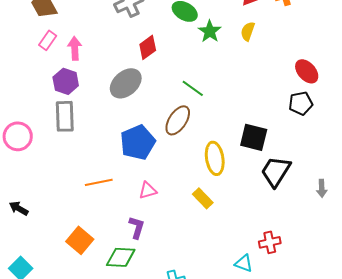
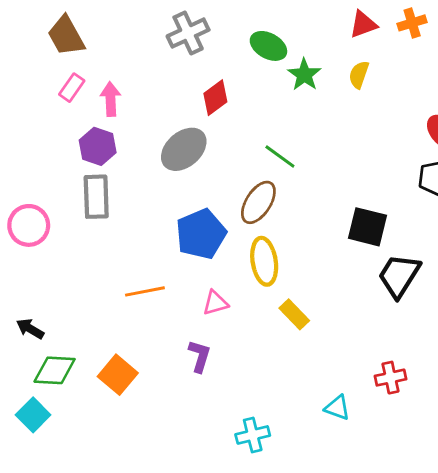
yellow ellipse: (215, 158) -> (264, 261), moved
green diamond: (121, 257) -> (55, 370), moved
cyan triangle: (244, 263) -> (337, 408), moved

